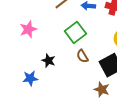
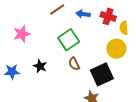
blue star: (30, 78) -> (12, 72), moved

